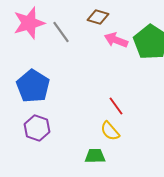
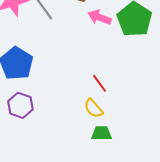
green trapezoid: (95, 156) -> (101, 133), moved

